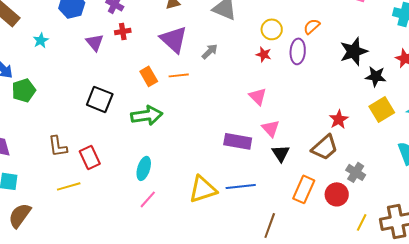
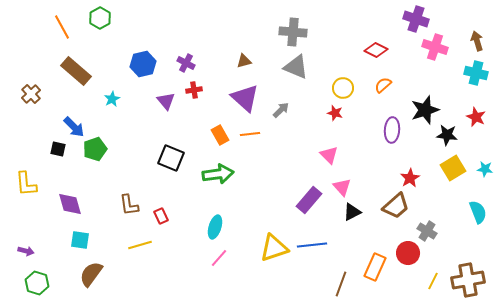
purple ellipse: (298, 51) -> (392, 130), moved
purple rectangle: (238, 141) -> (309, 200), turned -60
black triangle: (281, 153) -> (352, 212), turned 36
red rectangle: (90, 157) -> (161, 216), size x0.7
orange rectangle: (304, 189) -> (375, 267), moved

